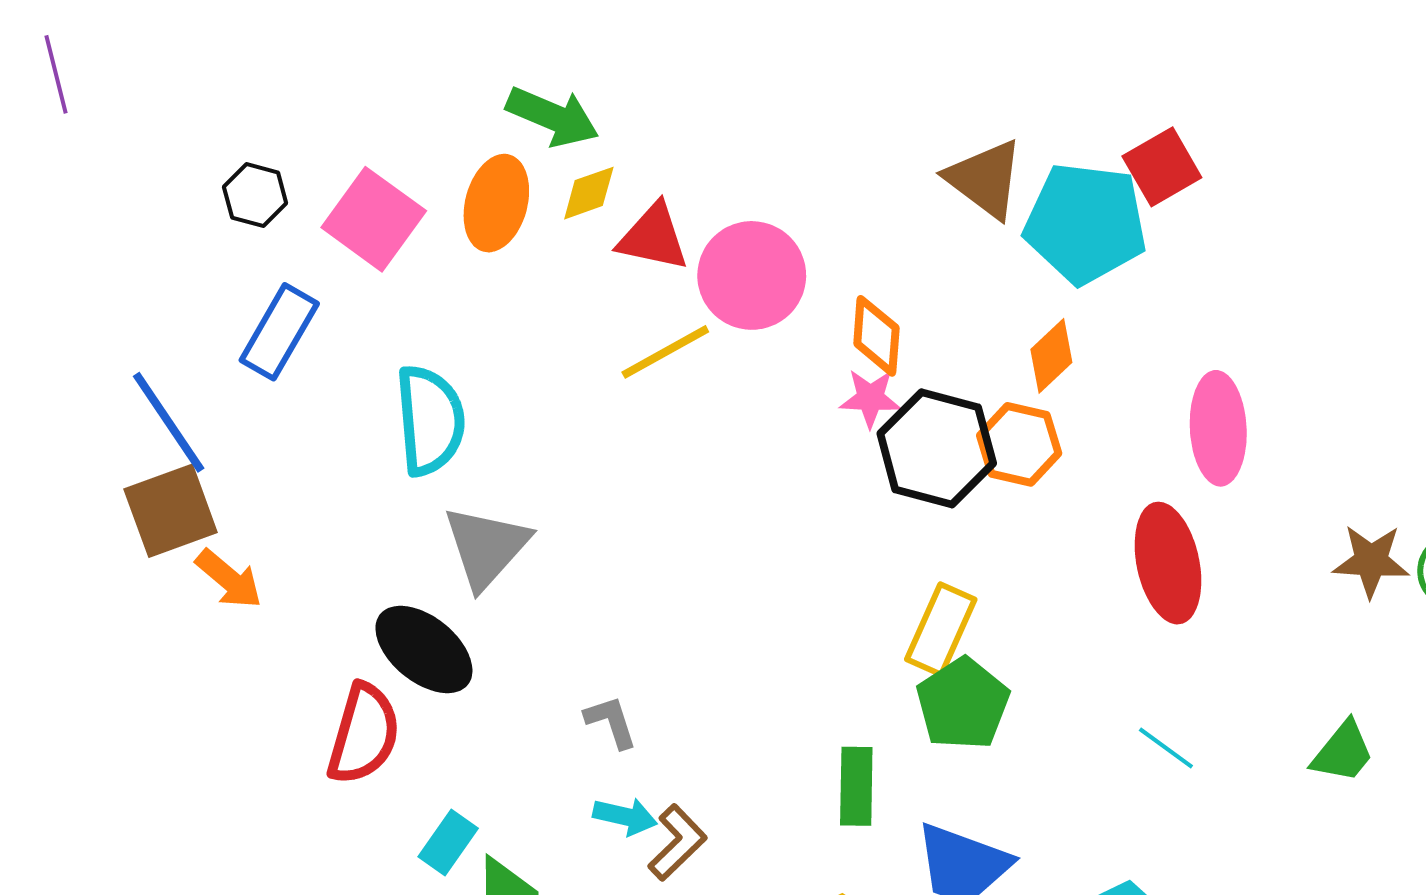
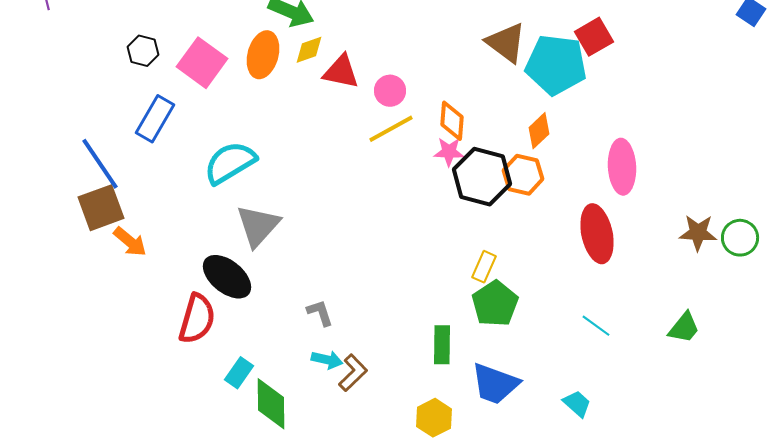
pink circle: (752, 275) -> (390, 91), size x0.6
yellow line: (665, 352) -> (391, 129), moved
cyan semicircle: (430, 420) -> (230, 163), turned -116
yellow rectangle: (941, 629) -> (484, 267), size x0.7

